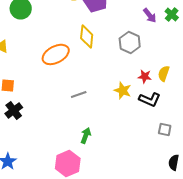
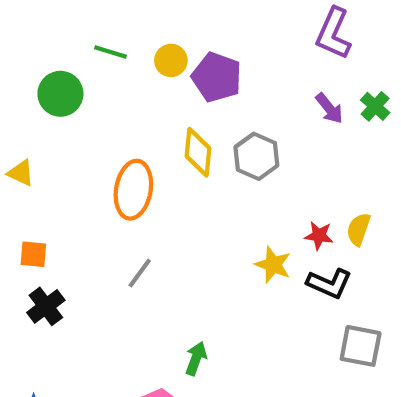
gray hexagon: (130, 42) -> (256, 156), moved
orange ellipse: (56, 54) -> (133, 190), turned -52
gray line: (79, 94) -> (140, 273), moved, turned -35
gray square: (165, 129) -> (361, 346), size x1.5

